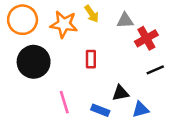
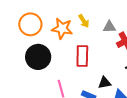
red rectangle: (91, 59) -> (82, 56), size x1.5

